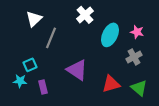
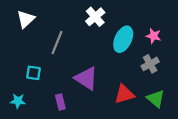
white triangle: (34, 19) -> (26, 19), moved
cyan square: (30, 65) -> (34, 73), turned 32
cyan star: (20, 81) -> (18, 101), moved
purple rectangle: (43, 87) -> (60, 102), moved

